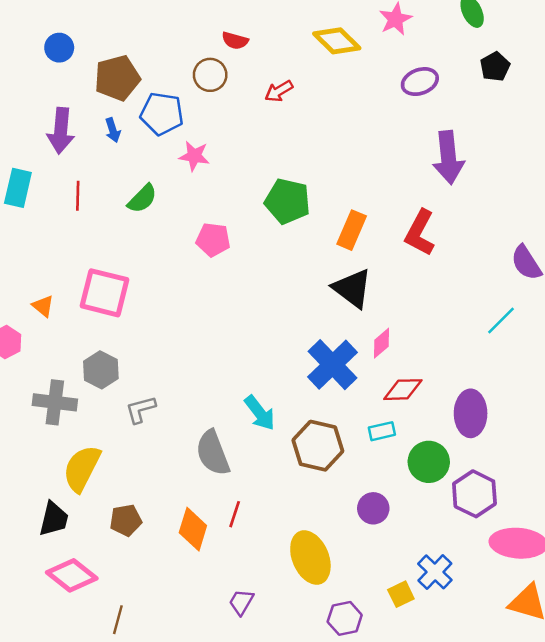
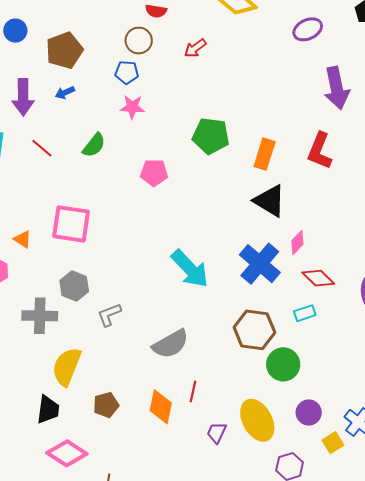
blue pentagon: (162, 114) -> (127, 72), moved, size x0.7
blue arrow: (113, 130) -> (65, 93), turned 90
red line: (78, 196) -> (42, 148), turned -45
red diamond: (403, 390) -> (318, 278), turned 52
cyan arrow: (260, 413) -> (190, 269), moved, size x1.4
gray semicircle: (213, 453) -> (171, 344), turned -93
green circle: (429, 462) -> (283, 364), moved
purple circle: (373, 508) -> (309, 412), moved
purple trapezoid: (241, 602) -> (217, 433), moved

